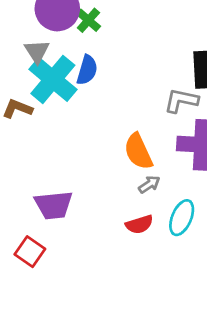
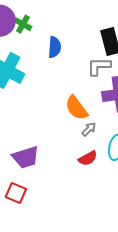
blue semicircle: (87, 70) -> (55, 47), moved

